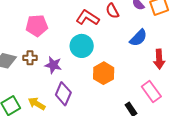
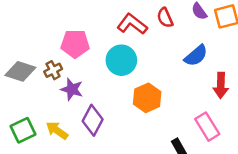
pink pentagon: (37, 26) -> (75, 44), moved
brown cross: (30, 58) -> (53, 70), turned -32
purple star: (53, 65) -> (72, 89), moved

